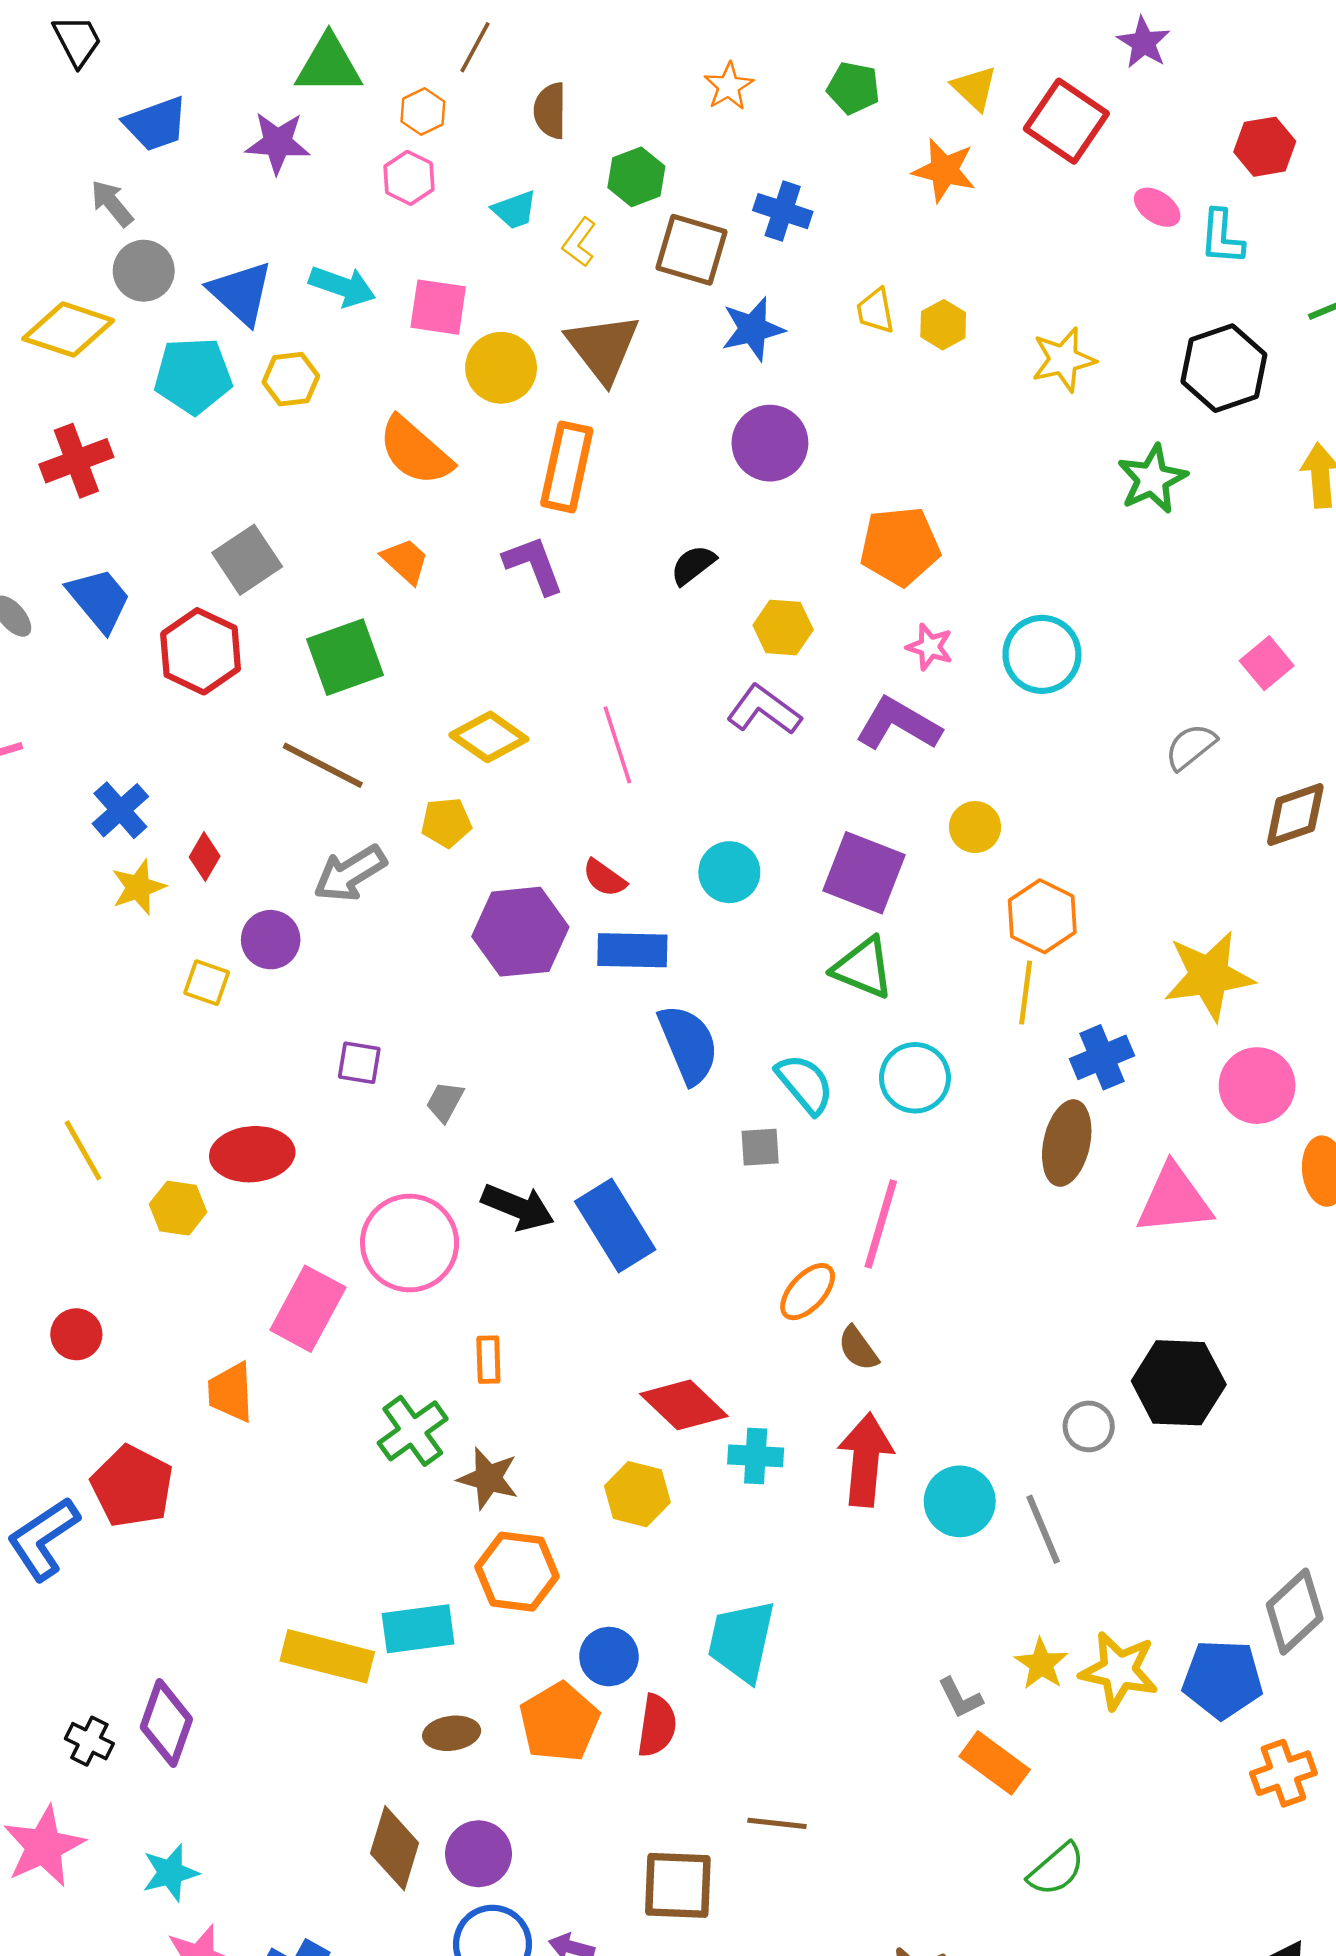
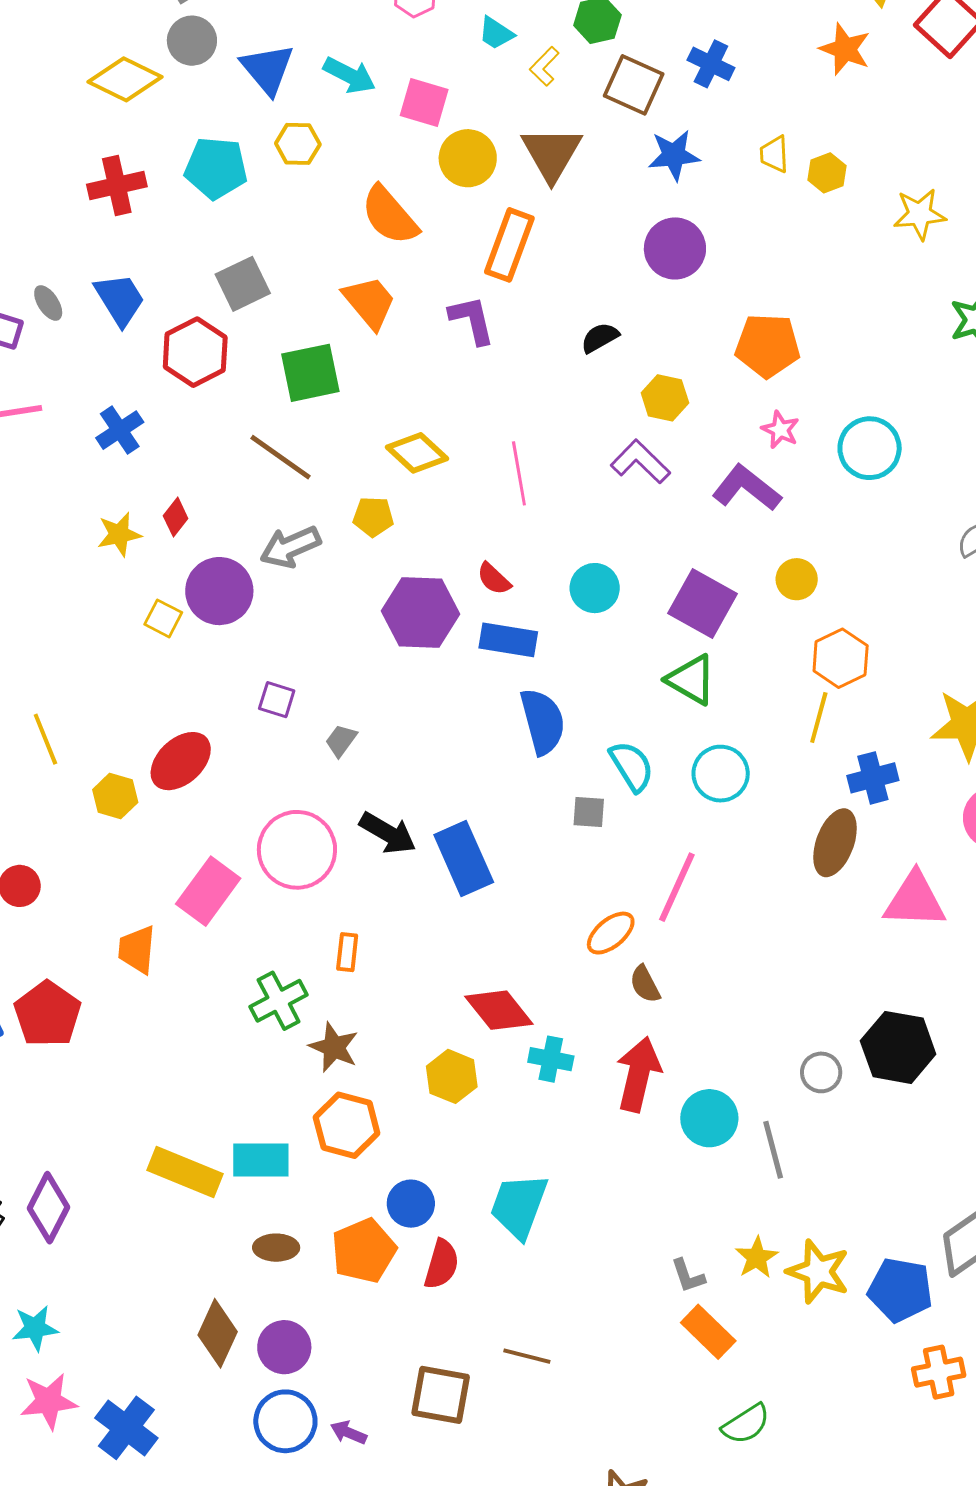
cyan trapezoid: (515, 210) -> (496, 33), turned 45
cyan pentagon: (193, 376) -> (216, 168), moved
orange trapezoid: (405, 561) -> (369, 302), size x1.4
blue cross: (120, 810) -> (120, 430), moved
purple circle: (271, 940) -> (219, 591), size x1.4
red ellipse: (252, 1154) -> (181, 761), turned -46

